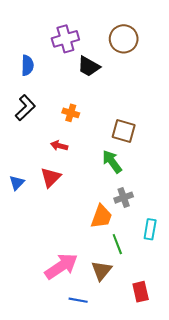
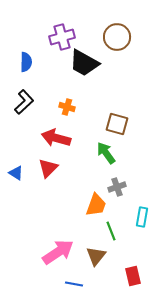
black trapezoid: (89, 66) -> (84, 63), size x1.4
red arrow: (59, 146) -> (56, 138), size x1.8
blue triangle: (17, 183) -> (16, 173), turned -42

